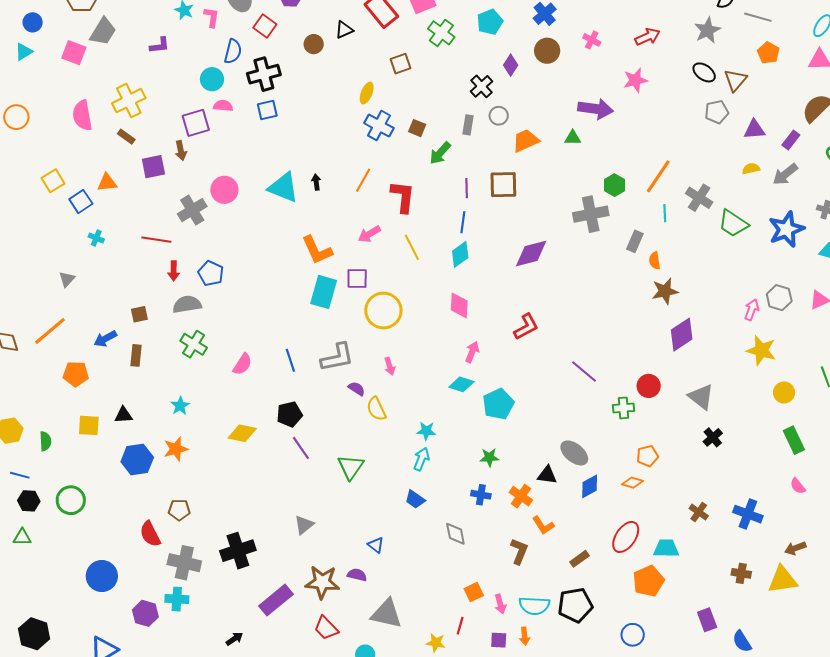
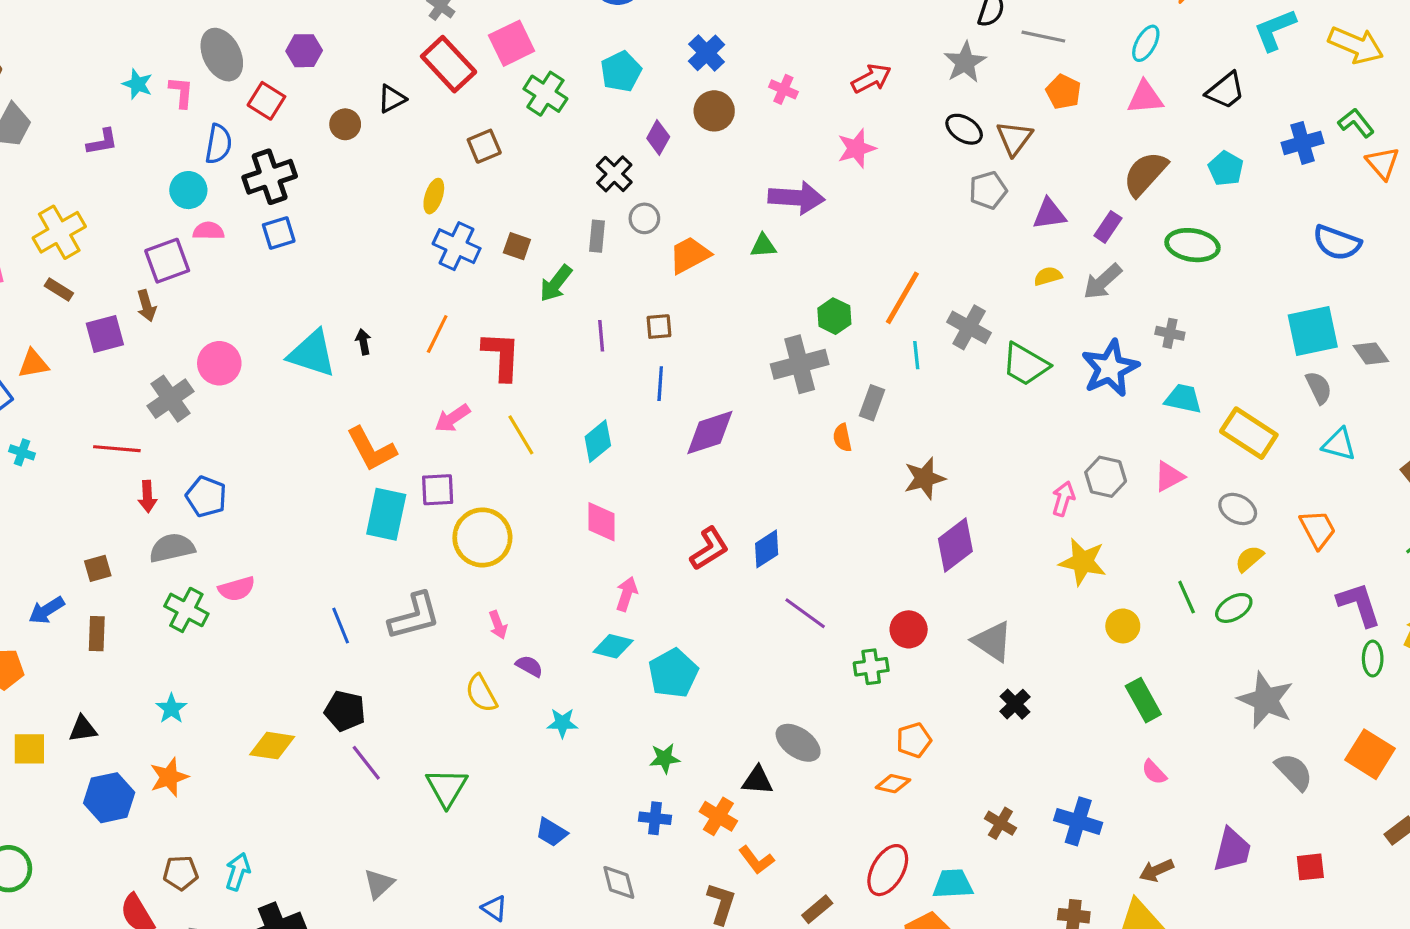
brown square: (503, 185) -> (659, 327), size x0.6
blue line: (463, 222) -> (660, 384), moved
orange semicircle: (655, 261) -> (842, 438), moved
pink semicircle: (242, 364) -> (237, 589), moved, turned 45
purple semicircle: (357, 389) -> (529, 666), moved
black pentagon: (289, 414) -> (345, 711), turned 30
cyan arrow: (421, 459) -> (238, 872), moved
blue diamond: (590, 486) -> (767, 549), moved

